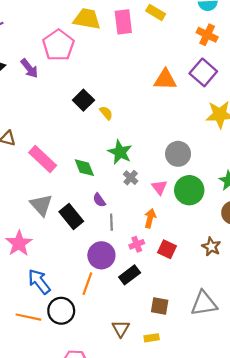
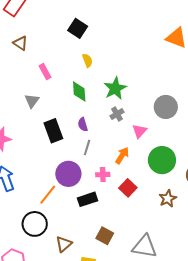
black square: (83, 100) -> (78, 28), moved, turned -30
yellow semicircle: (106, 113) -> (87, 60), moved
pink rectangle: (43, 159) -> (45, 72), size x0.6
green circle: (189, 190) -> (162, 160), moved
gray triangle: (41, 205) -> (32, 101), moved, size x0.7
black circle: (61, 311) -> (35, 224), moved

